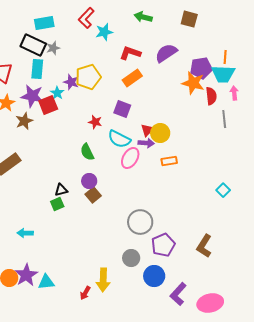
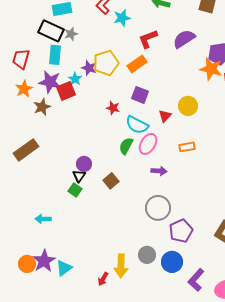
red L-shape: (130, 53) -> (148, 39), turned -40
orange rectangle: (132, 78) -> (137, 64), moved
yellow circle: (160, 133) -> (188, 106), moved
purple arrow: (146, 143) -> (159, 171), moved
green semicircle: (87, 152) -> (126, 146), moved, turned 54
purple circle: (89, 181) -> (84, 164), moved
black triangle: (61, 190) -> (79, 176), turned -40
green square: (57, 204) -> (75, 190), turned -32
gray circle: (131, 258) -> (147, 255), moved
cyan triangle: (46, 282) -> (64, 268), turned -30

